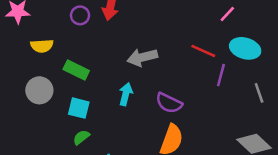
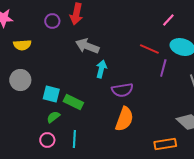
gray arrow: (142, 57) -> (87, 46), moved, turned 35
green rectangle: (76, 70) -> (73, 102), moved
cyan arrow: (126, 94) -> (101, 69), moved
purple semicircle: (169, 103) -> (122, 90), turned -35

